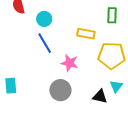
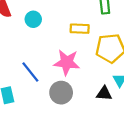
blue line: (45, 43) -> (30, 72), moved
pink star: (70, 63) -> (67, 62), size x1.4

